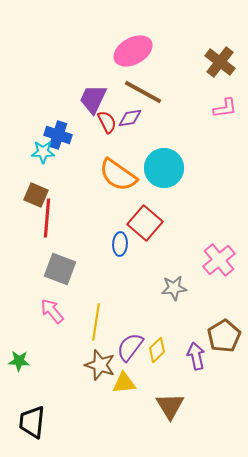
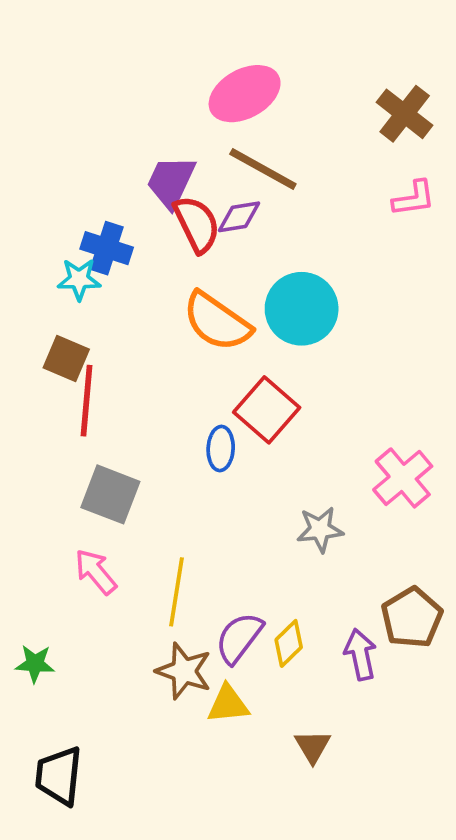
red semicircle: (107, 122) -> (197, 224), size x1.4
brown triangle: (170, 406) -> (313, 746), size x0.7

